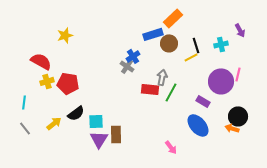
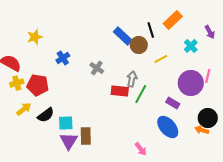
orange rectangle: (173, 18) -> (173, 20), moved
blue rectangle: (153, 34) -> (123, 36), turned 60
cyan cross: (221, 44) -> (191, 46), turned -32
black line: (196, 45) -> (151, 30), moved
blue cross: (133, 56) -> (63, 58), moved
yellow arrow: (54, 123) -> (24, 109), moved

